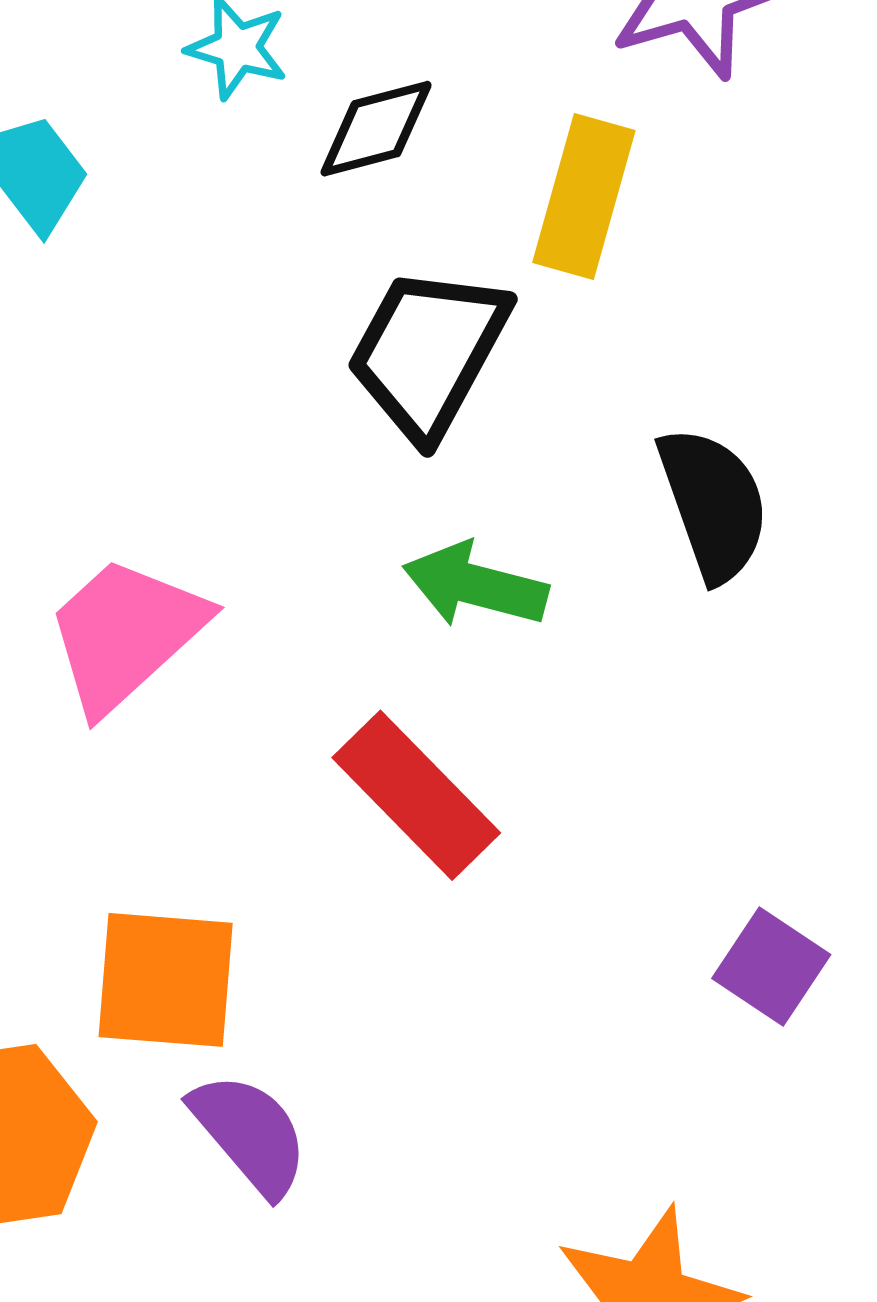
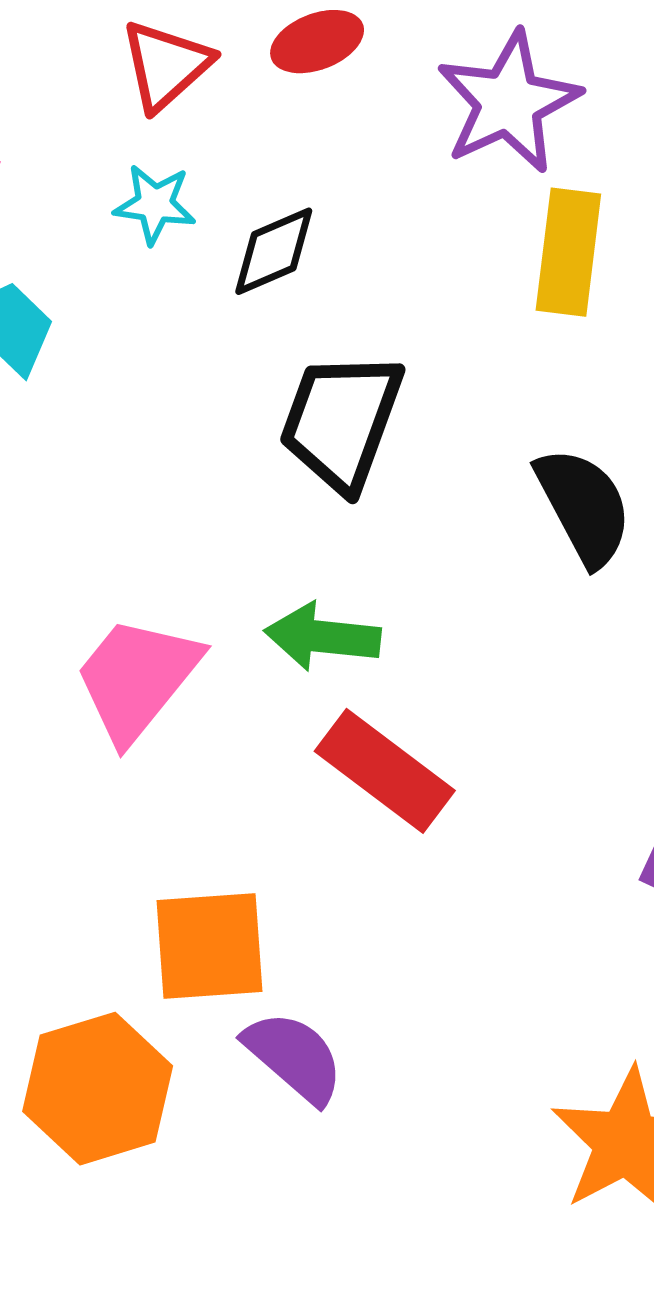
yellow rectangle: (584, 196) -> (568, 252), moved
green arrow: (475, 585) -> (323, 637), moved

